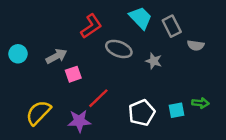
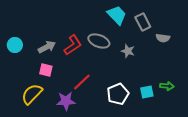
red L-shape: (91, 26) -> (73, 45), moved
pink square: (73, 74) -> (46, 70), moved, turned 32

